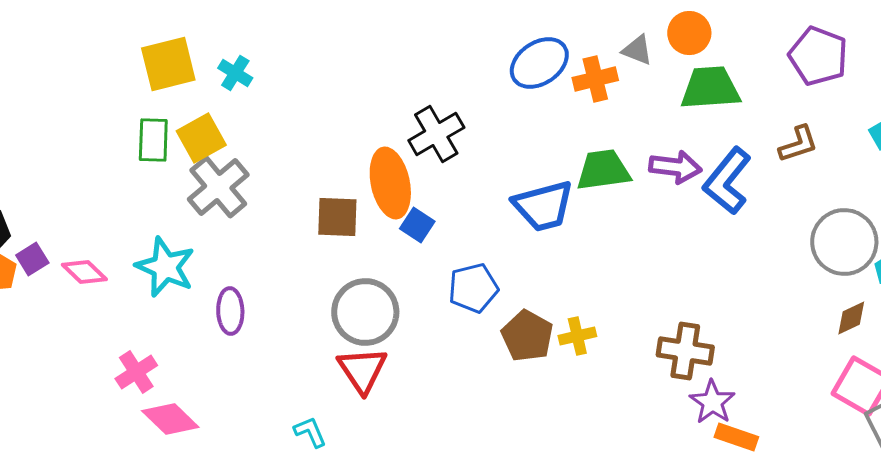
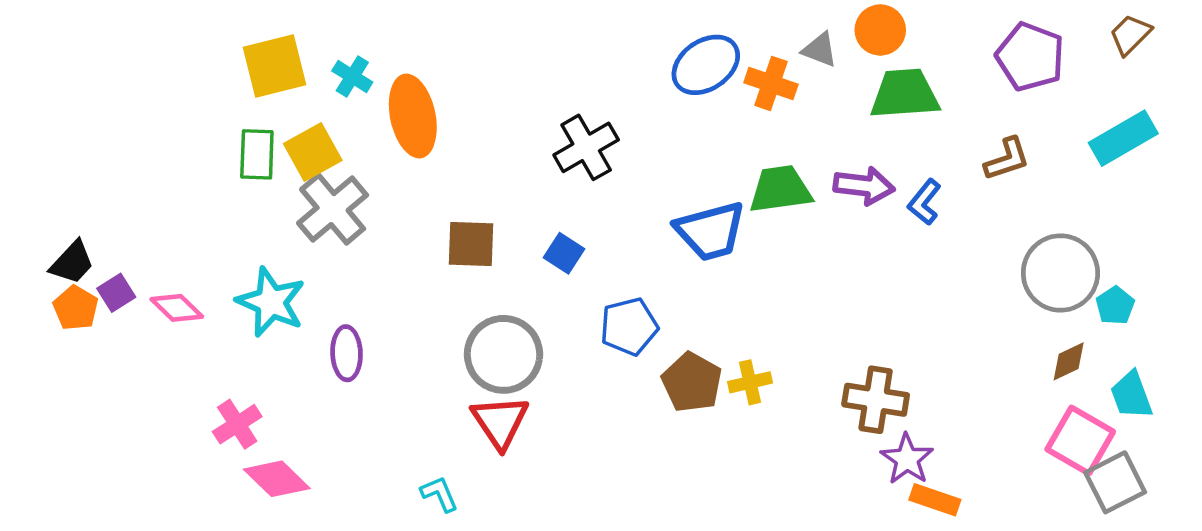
orange cross: (595, 79) -> (771, 83), turned 33
blue L-shape: (727, 181) -> (924, 202), size x0.6
orange ellipse: (390, 183) -> (413, 116), moved

